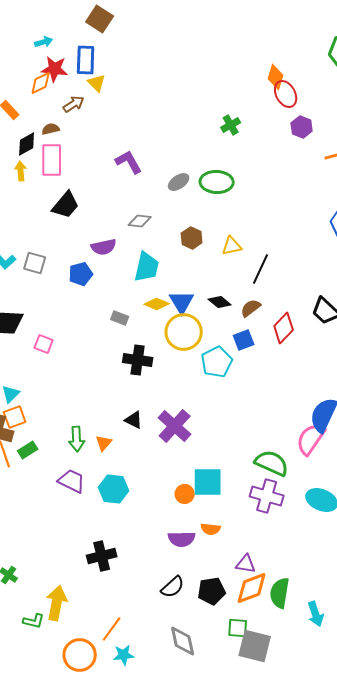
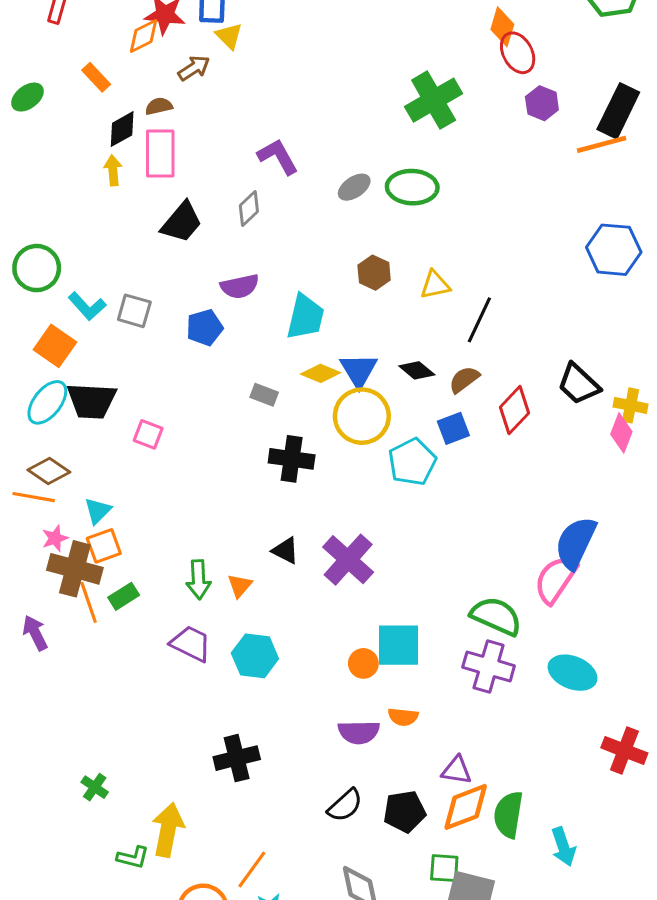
green cross: (231, 125) -> (434, 100), size x1.8
gray diamond: (140, 221) -> (249, 208), moved, turned -50

